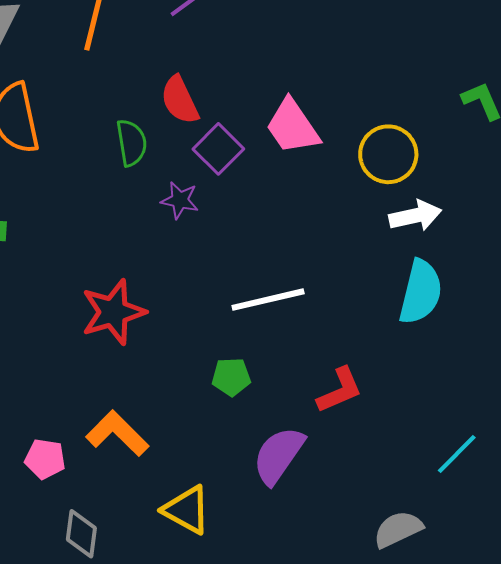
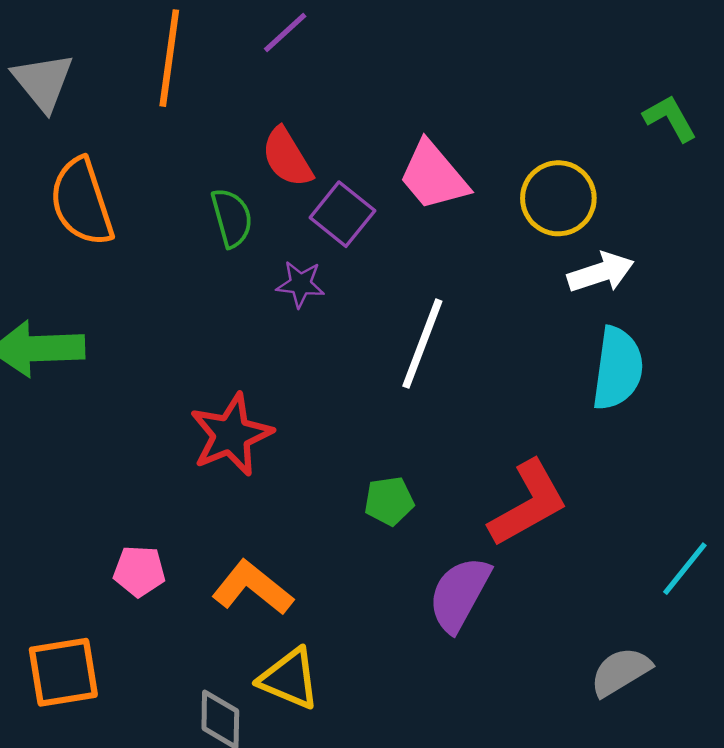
white line: (268, 300) -> (422, 344), moved, turned -50
red L-shape: (340, 390) -> (528, 503), size x1.4
pink pentagon: (45, 459) -> (139, 571), moved
yellow triangle: (187, 510) -> (289, 679), moved

